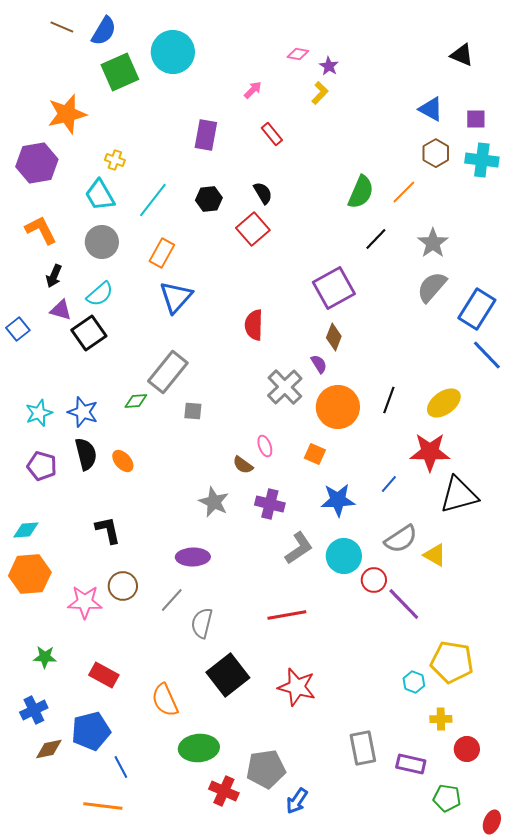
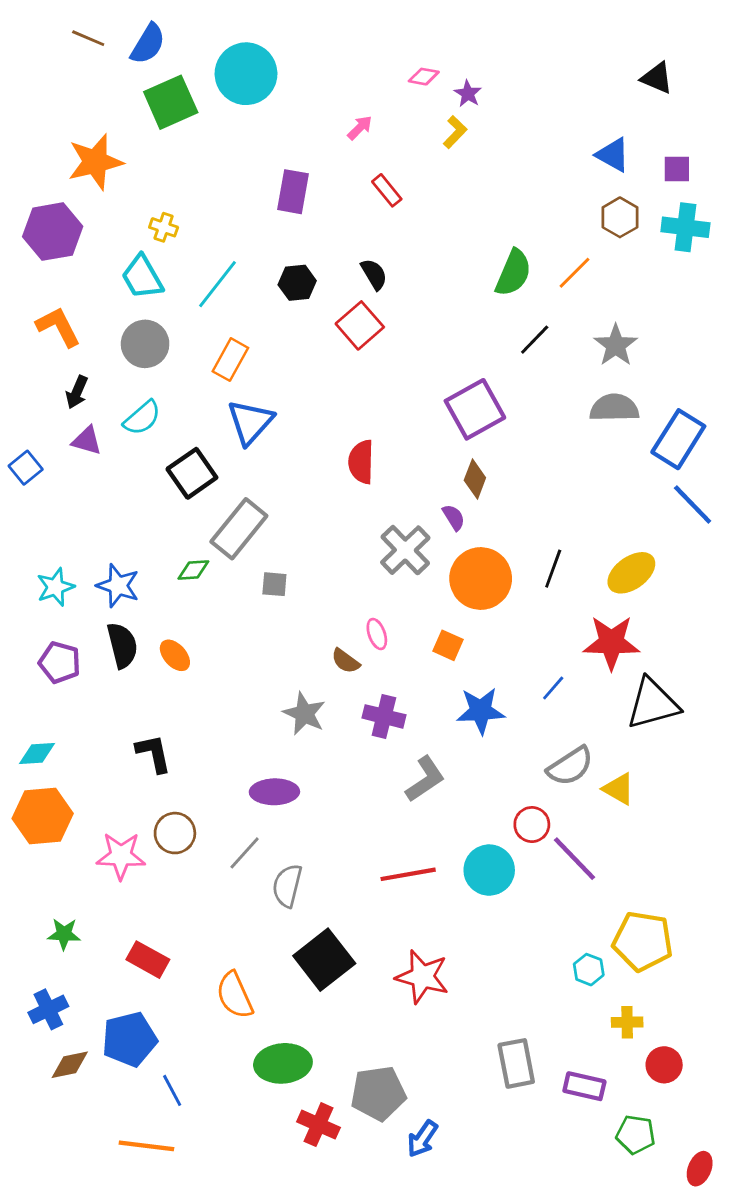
gray semicircle: (432, 287) -> (614, 408), turned 48
black square: (89, 333) -> (192, 473), moved
cyan circle: (344, 556) -> (489, 870), moved

